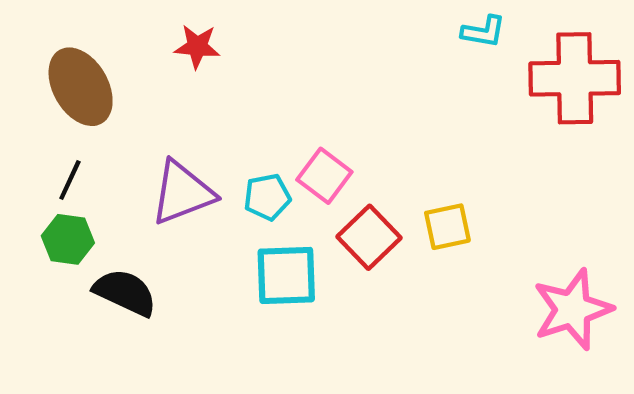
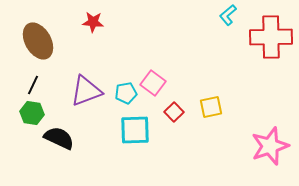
cyan L-shape: (483, 32) -> (228, 15), turned 130
red square: (369, 237) -> (174, 112), size x0.7

